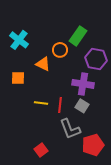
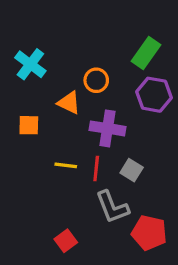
green rectangle: (78, 36) -> (146, 53), moved
purple cross: (83, 84) -> (107, 128), moved
red pentagon: (93, 145) -> (149, 233), turned 30

